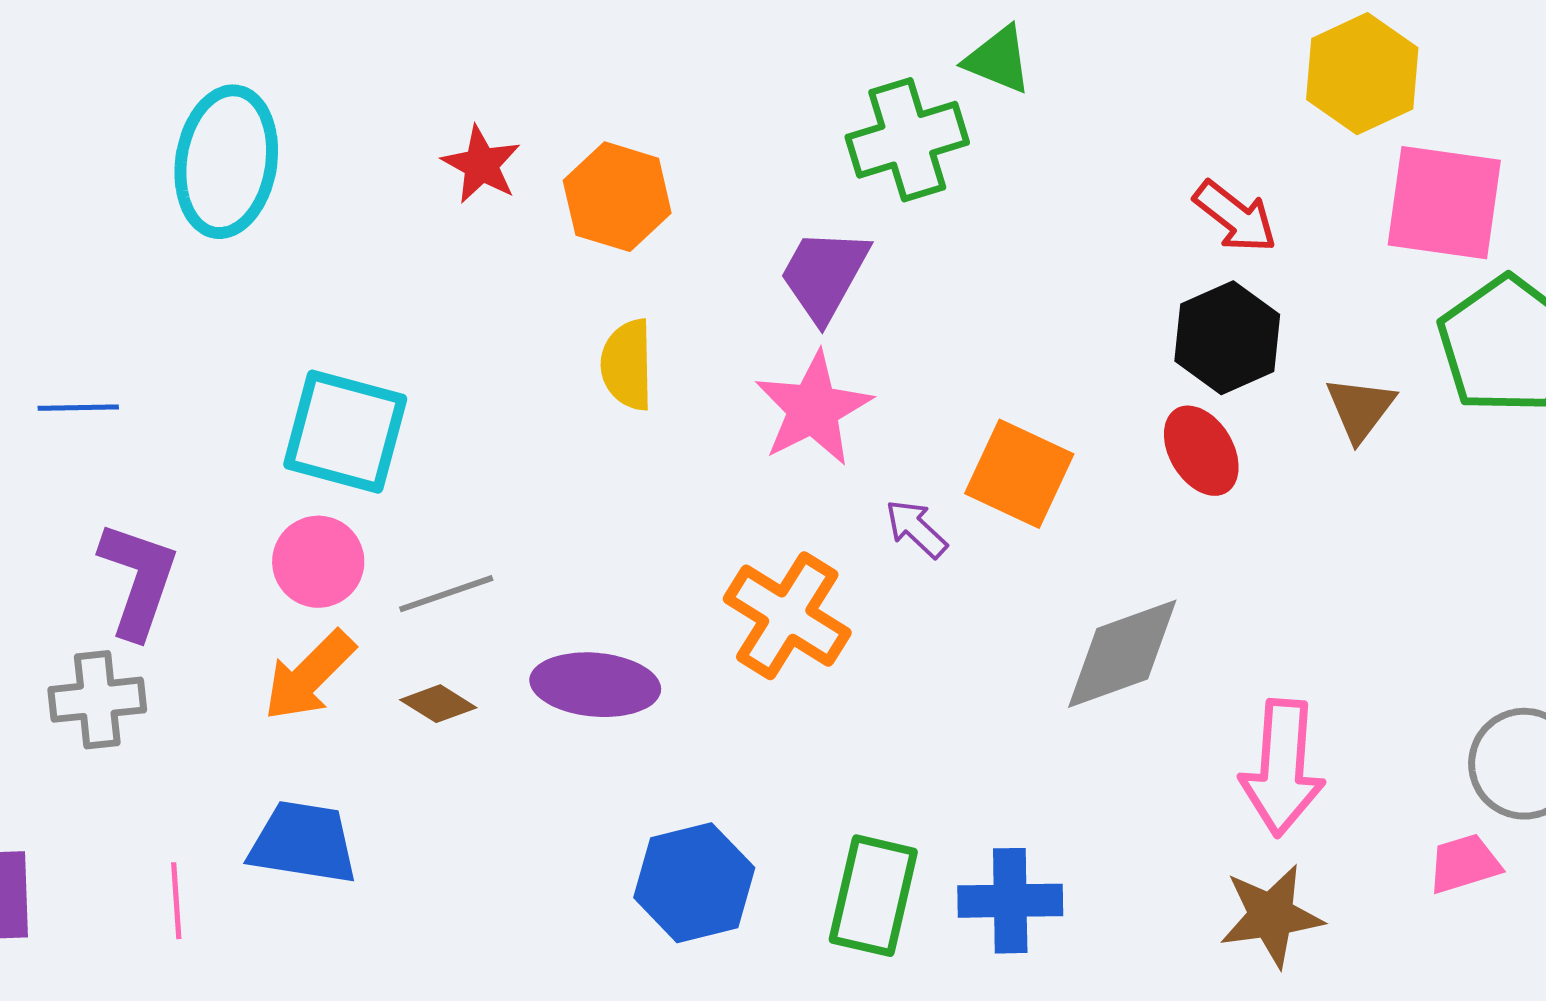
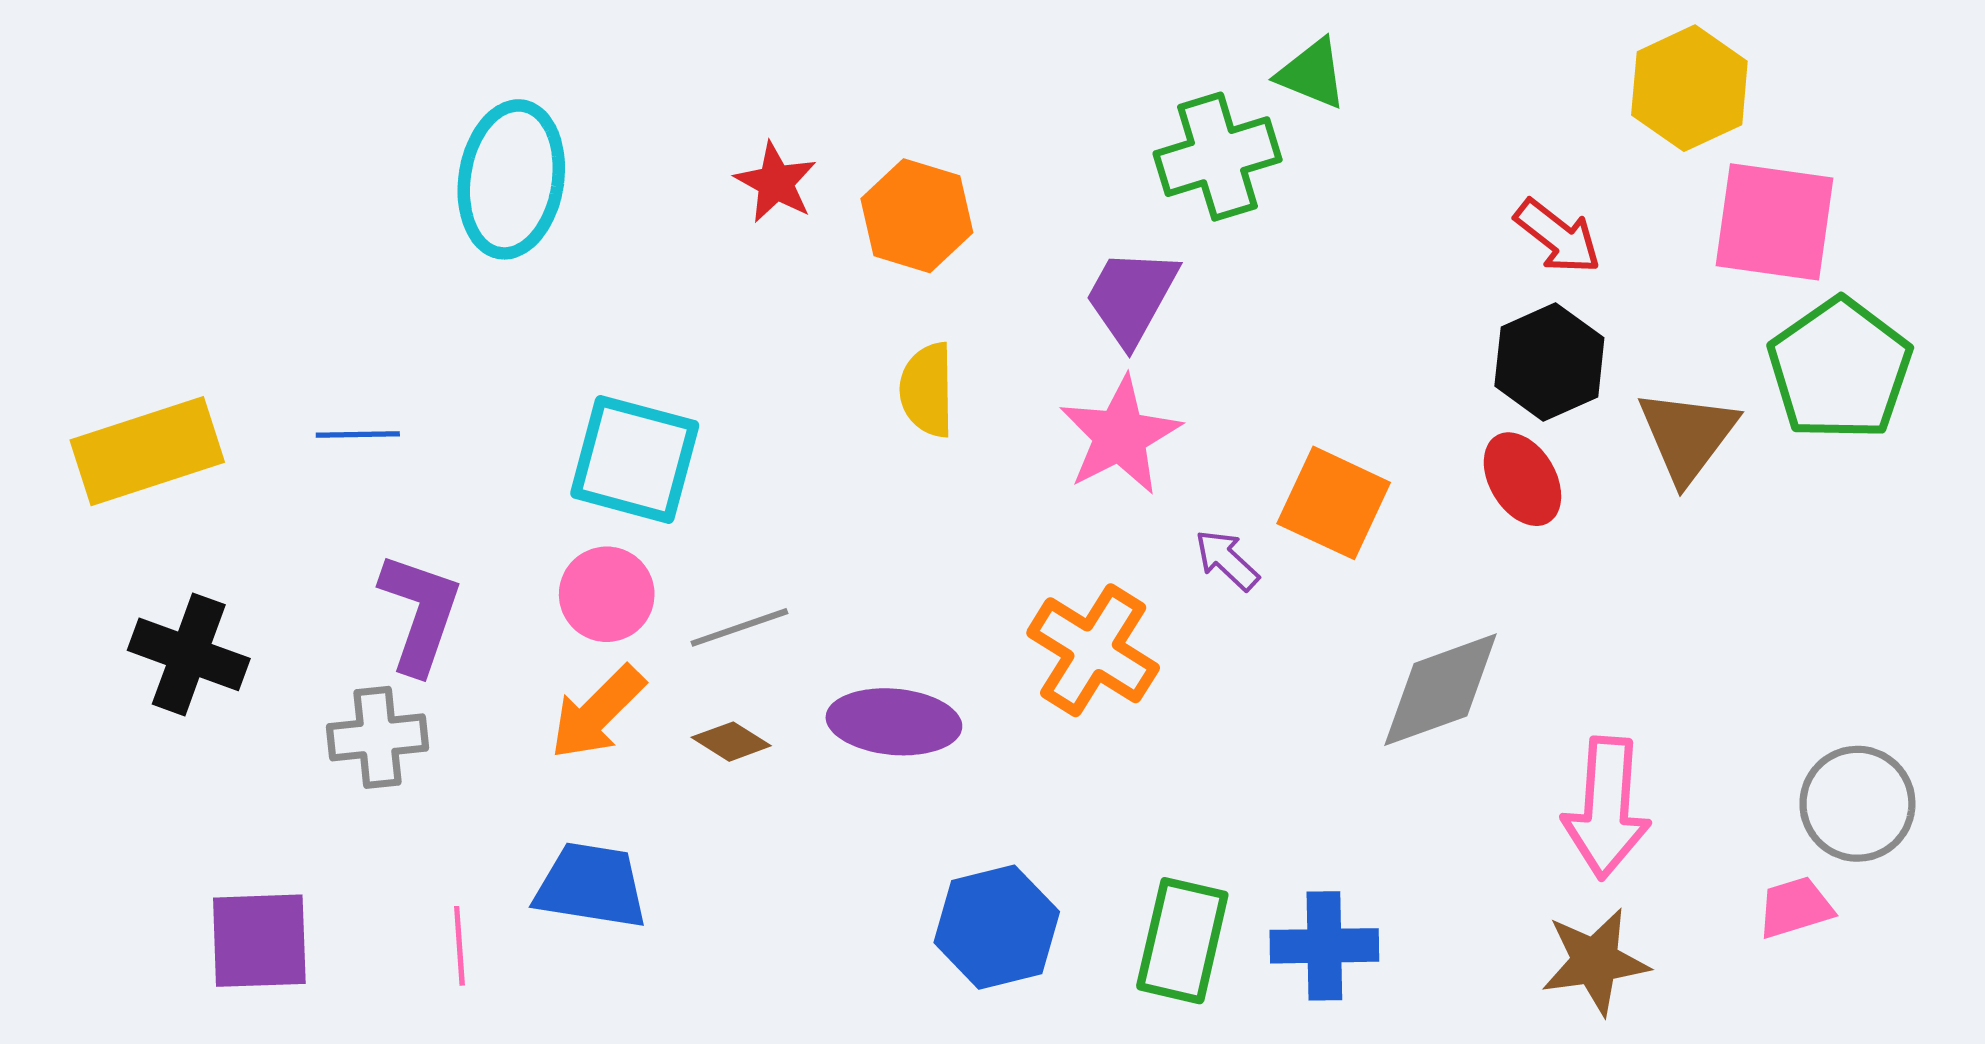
brown triangle: (1360, 409) -> (1687, 436), size x1.4

